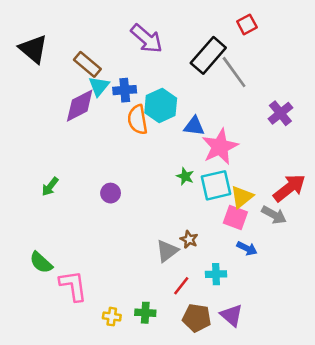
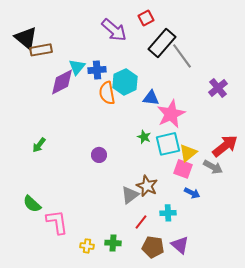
red square: (247, 24) -> (146, 18), moved
brown rectangle: (87, 64) -> (41, 50), moved, turned -50
purple circle: (111, 193) -> (99, 155), moved
brown star: (189, 239) -> (147, 186), size x1.5

